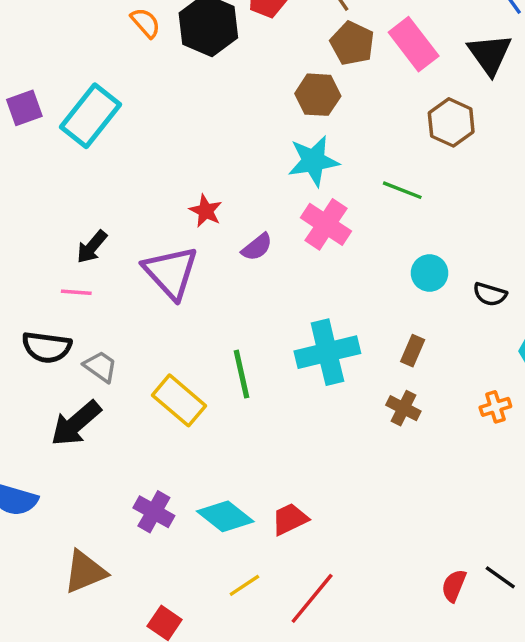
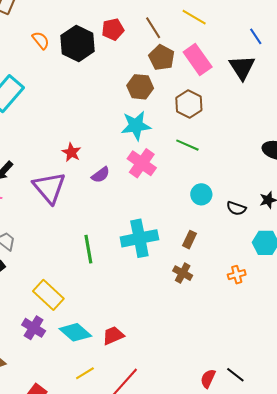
brown hexagon: (451, 122) -> (189, 104), moved
yellow rectangle: (179, 400) -> (48, 295), moved

